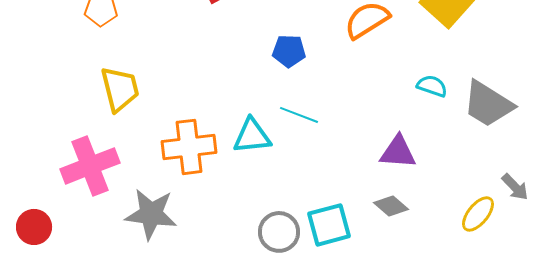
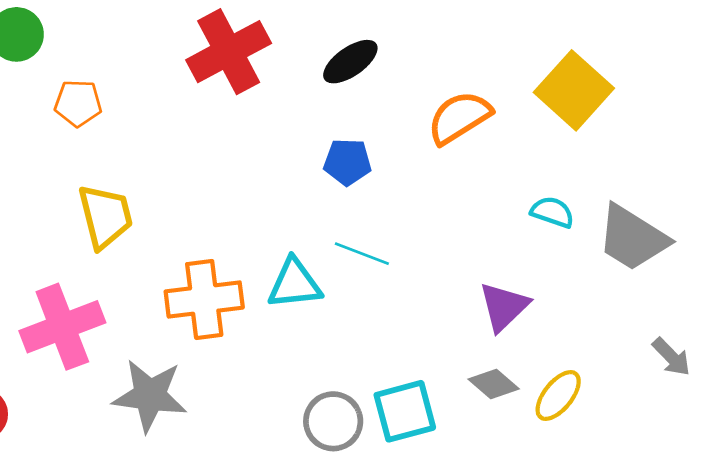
purple triangle: (398, 152) -> (504, 307), turned -48
yellow ellipse: (478, 214) -> (558, 396), moved

